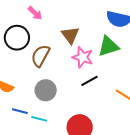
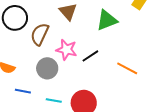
pink star: (83, 57) -> (66, 50), moved
cyan line: (39, 119) -> (54, 100), moved

